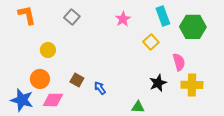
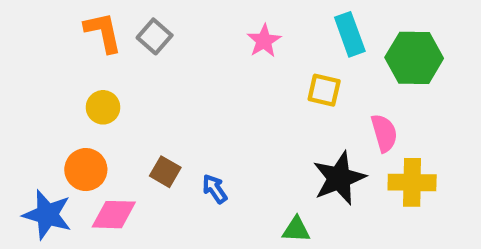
orange L-shape: (27, 15) -> (103, 32), moved
yellow square: (151, 42) -> (324, 90), turned -35
black star: (158, 83) -> (339, 178), size x1.4

